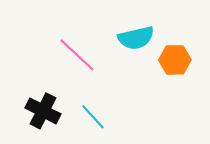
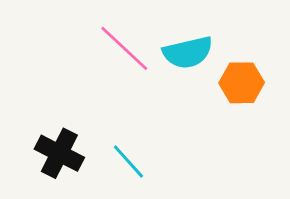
pink line: (77, 55) -> (124, 48), moved

